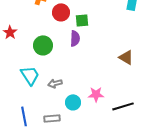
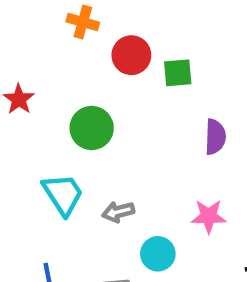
purple semicircle: (75, 38) -> (215, 137), moved
pink star: (96, 94) -> (209, 216), moved

